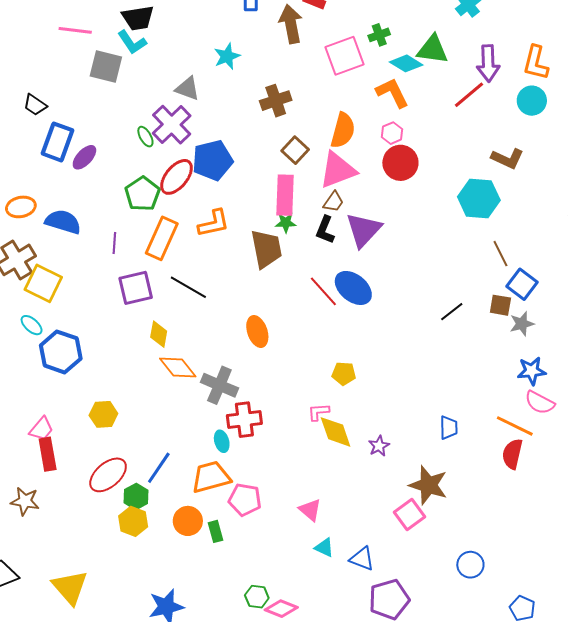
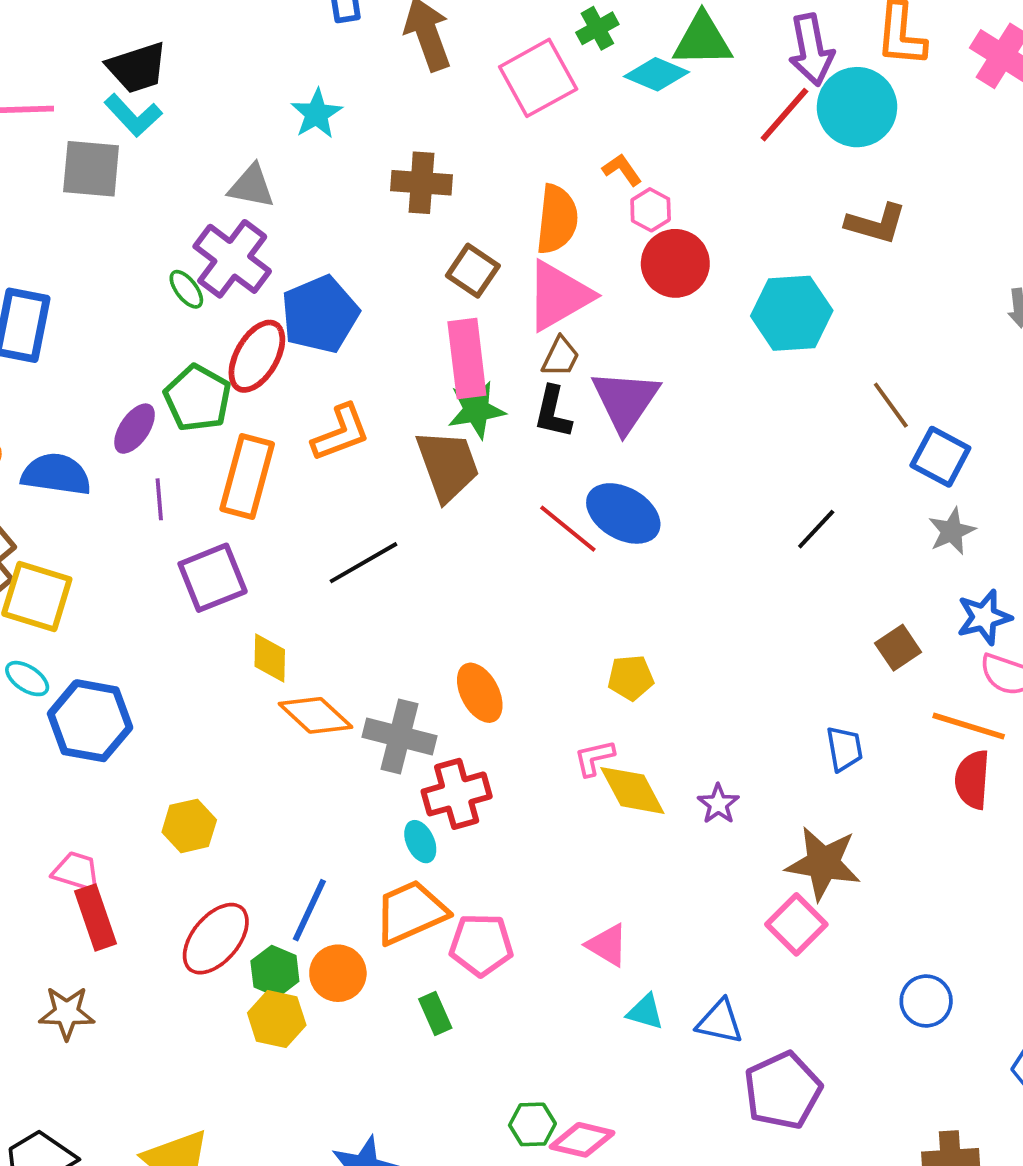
orange L-shape: (392, 93) -> (622, 170), moved, size x0.6
brown cross: (276, 101) -> (421, 183), turned 32
cyan circle: (532, 101) -> (857, 107), moved, size x1.4
purple ellipse: (84, 157) -> (135, 429), moved
cyan hexagon: (479, 198) -> (792, 313), moved
green star: (286, 223) -> (476, 410), size x1.4
black line: (188, 287) -> (363, 563), moved, turned -51
brown square: (500, 305) -> (898, 648), moved, turned -35
orange ellipse: (257, 331) -> (480, 693), moved
pink trapezoid: (41, 429) -> (76, 872), turned -104
orange circle: (188, 521) -> (338, 973), moved

